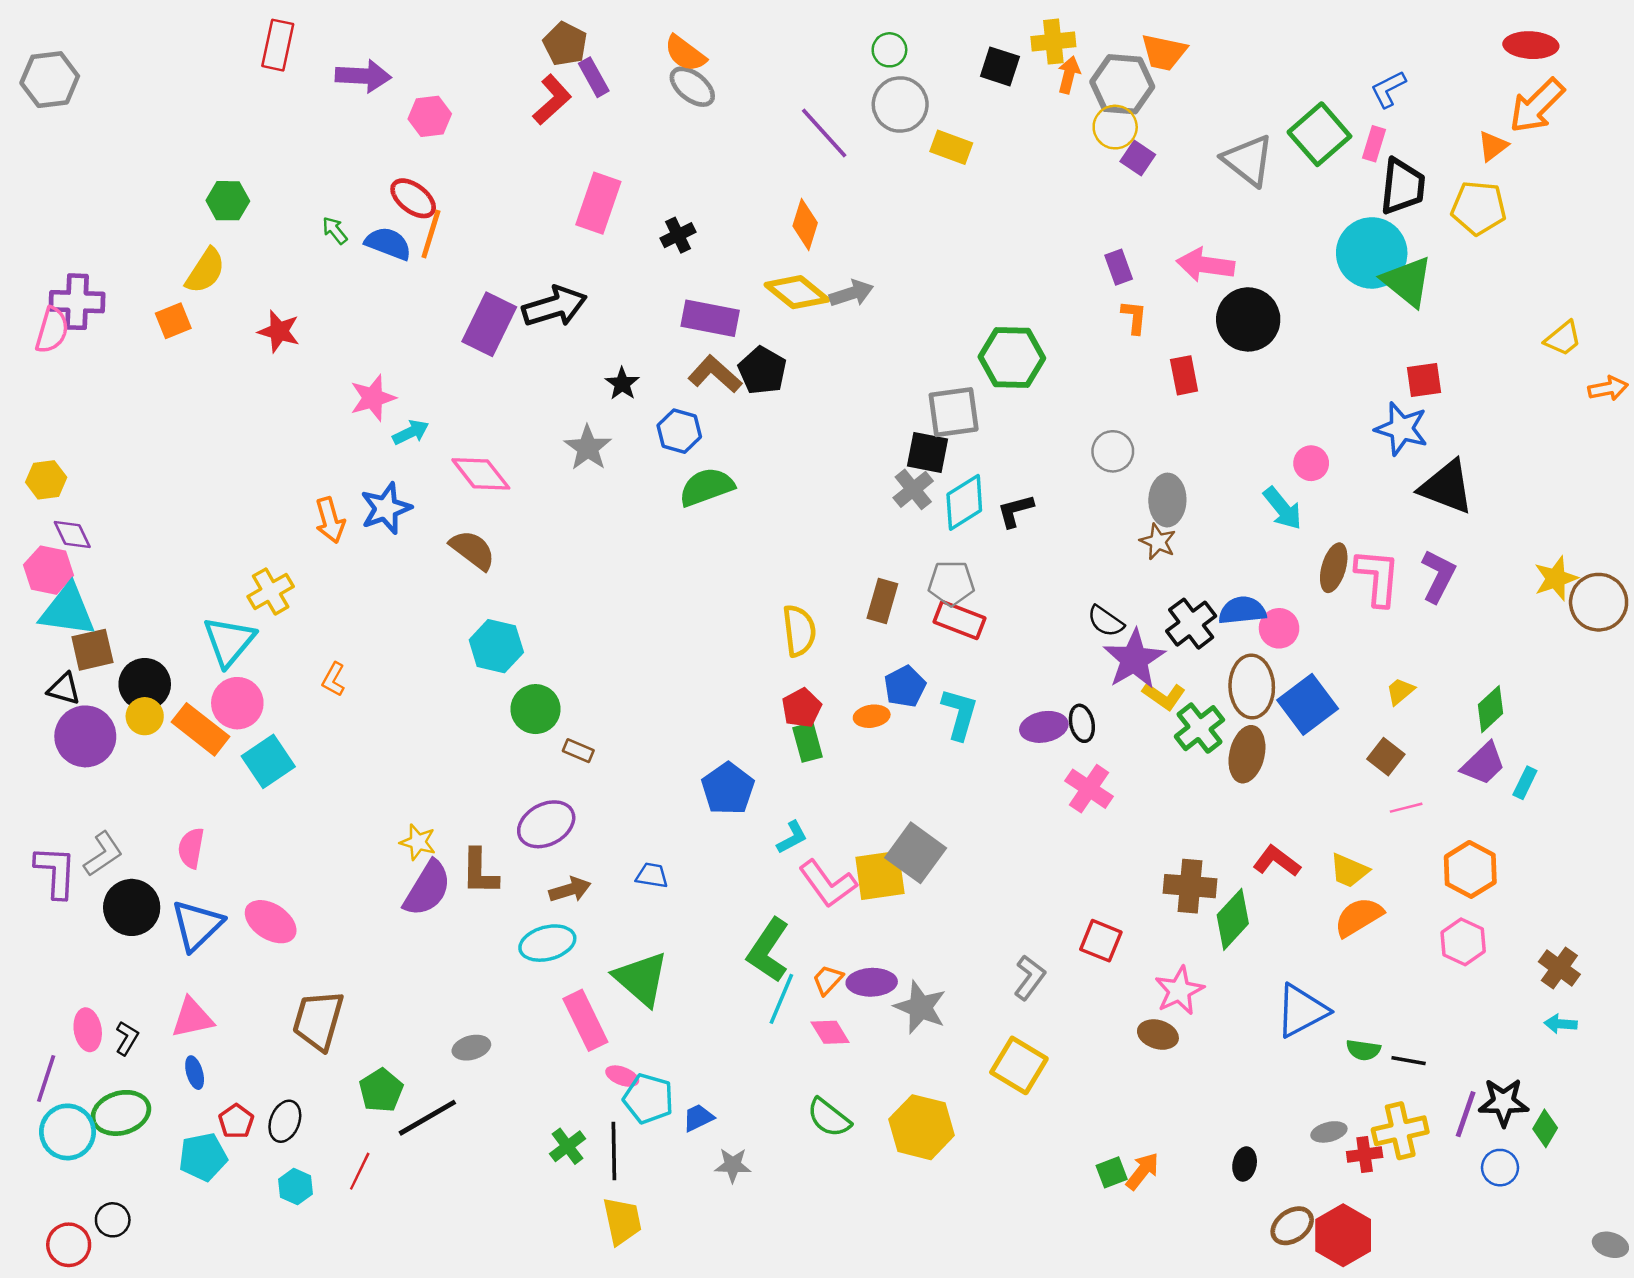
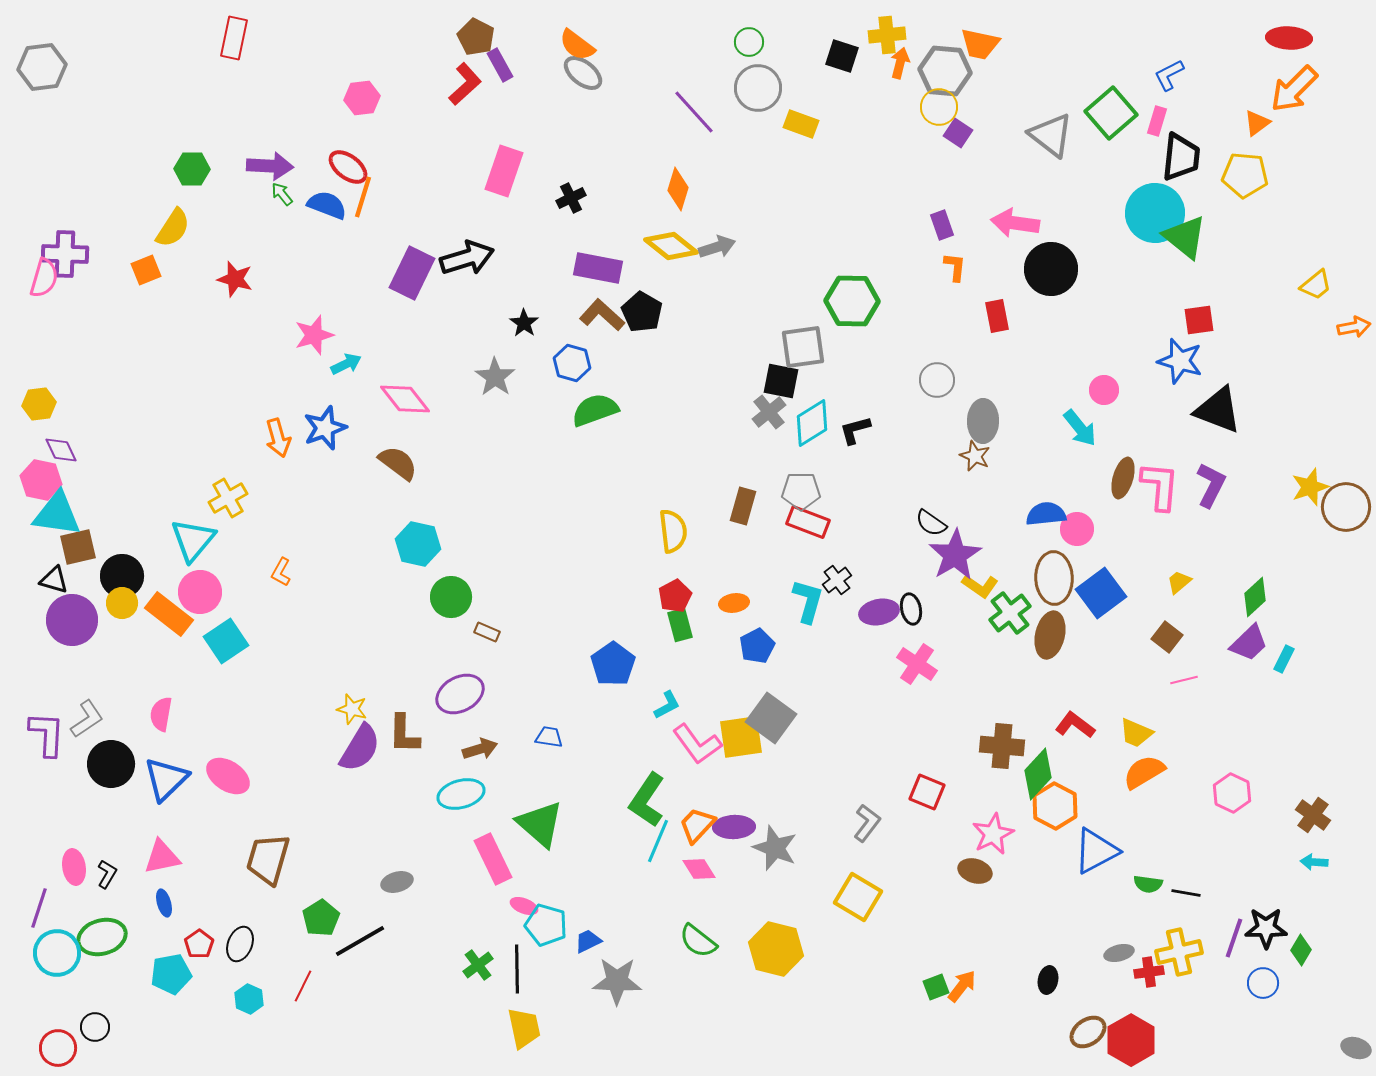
purple arrow: (363, 76) -> (270, 166), moved
black cross: (1191, 624) -> (837, 580), moved, size x0.7
blue pentagon: (905, 687) -> (757, 646), moved
orange hexagon: (1470, 869) -> (1055, 806), moved
orange trapezoid: (828, 980) -> (697, 825), size x1.4
gray star: (733, 1165) -> (617, 981), size x1.6

